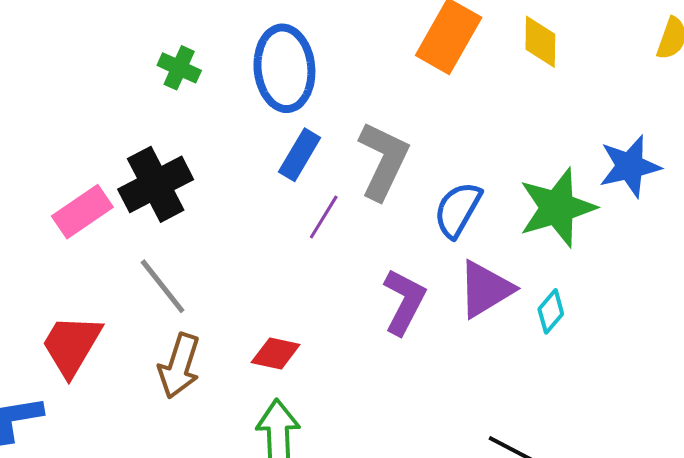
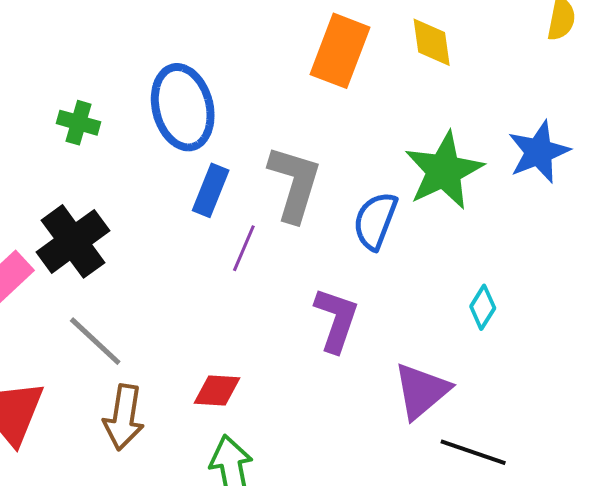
green star: (557, 208) -> (444, 171), moved
purple triangle: (485, 289) -> (422, 391), moved

